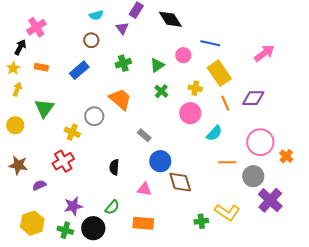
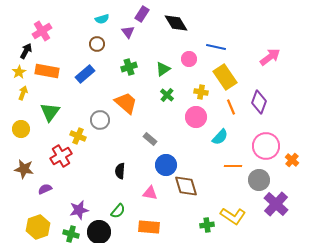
orange rectangle: (41, 67) -> (47, 71), size x1.6
purple diamond: (253, 98) -> (259, 102), turned -70
red cross: (63, 161) -> (61, 156), moved

